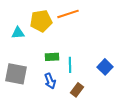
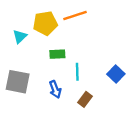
cyan triangle: (18, 33) -> (20, 36), turned -40
green rectangle: (52, 57) -> (57, 54), moved

